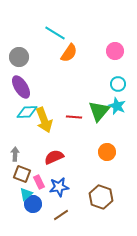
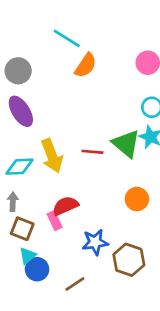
green triangle: (99, 111) -> (126, 144), turned -30
cyan diamond: (27, 112) -> (19, 167), moved
pink rectangle: (39, 182) -> (55, 221), moved
blue star: (59, 187) -> (95, 242), moved

